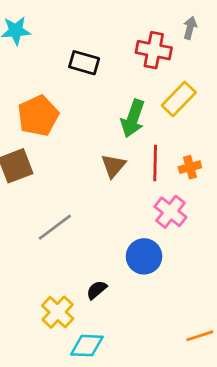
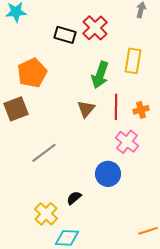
red cross: (154, 50) -> (95, 28), moved, turned 35
yellow rectangle: (179, 99) -> (133, 61), turned -35

